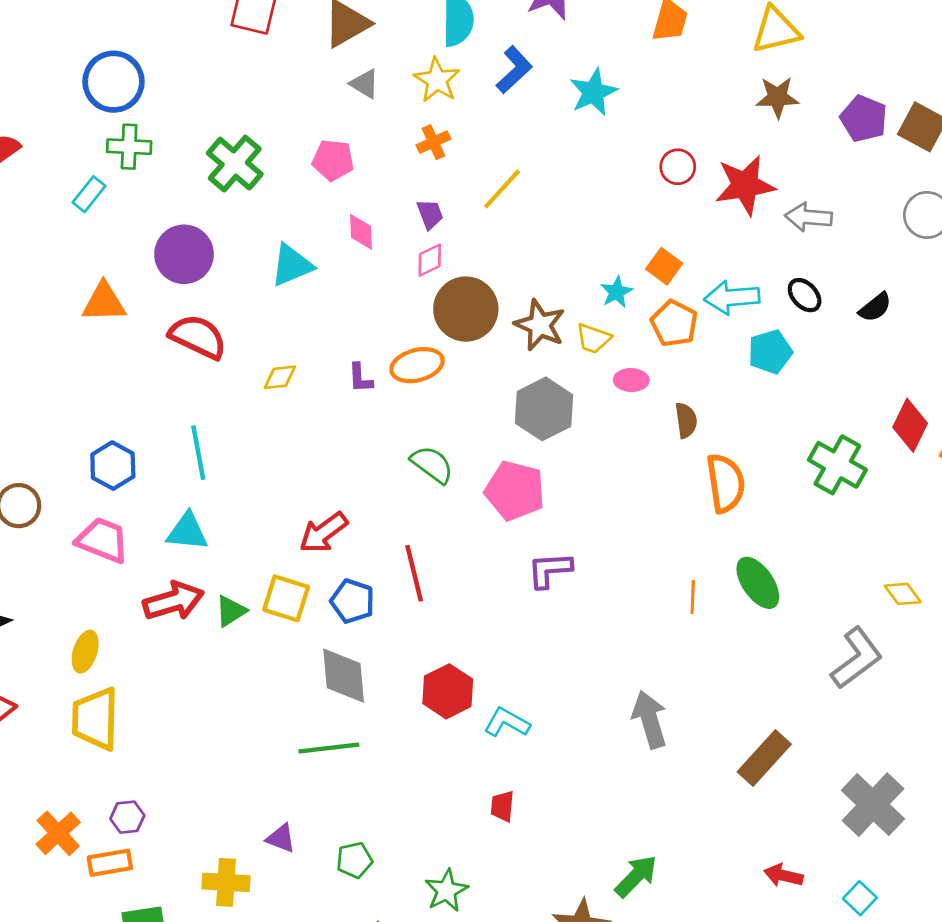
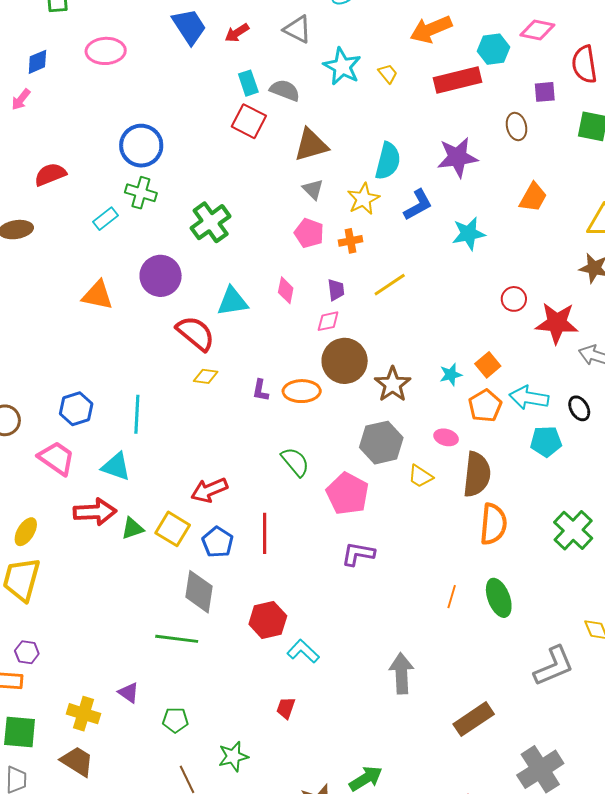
pink pentagon: (333, 160) -> (309, 233), moved
red semicircle: (198, 337) -> (195, 333), moved
yellow trapezoid: (593, 338) -> (420, 476), moved
brown semicircle: (686, 420) -> (477, 474), size x1.8

